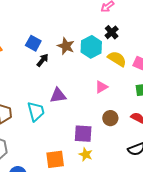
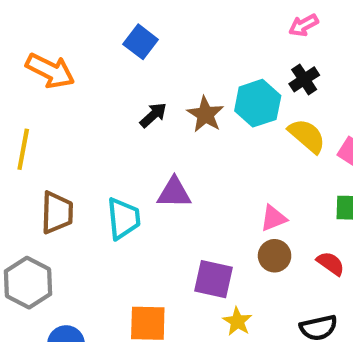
blue square: (33, 43) -> (141, 42), moved
brown star: (66, 46) -> (205, 114), moved
pink triangle: (101, 87) -> (273, 218), moved
yellow star: (86, 154) -> (237, 321), moved

